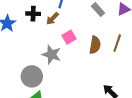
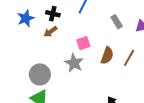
brown arrow: (52, 19) -> (51, 32), moved
gray star: (52, 55) -> (74, 63), moved

